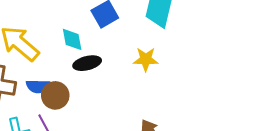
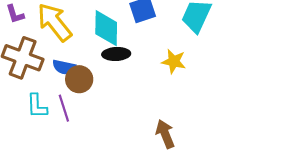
cyan diamond: (72, 39) -> (106, 28), size x1.5

